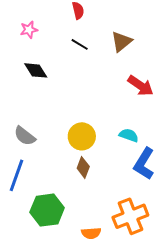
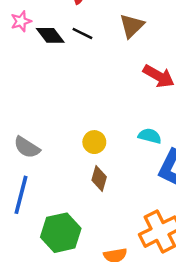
black diamond: (36, 70) -> (50, 35), moved
yellow circle: (82, 136) -> (94, 142), size x0.7

